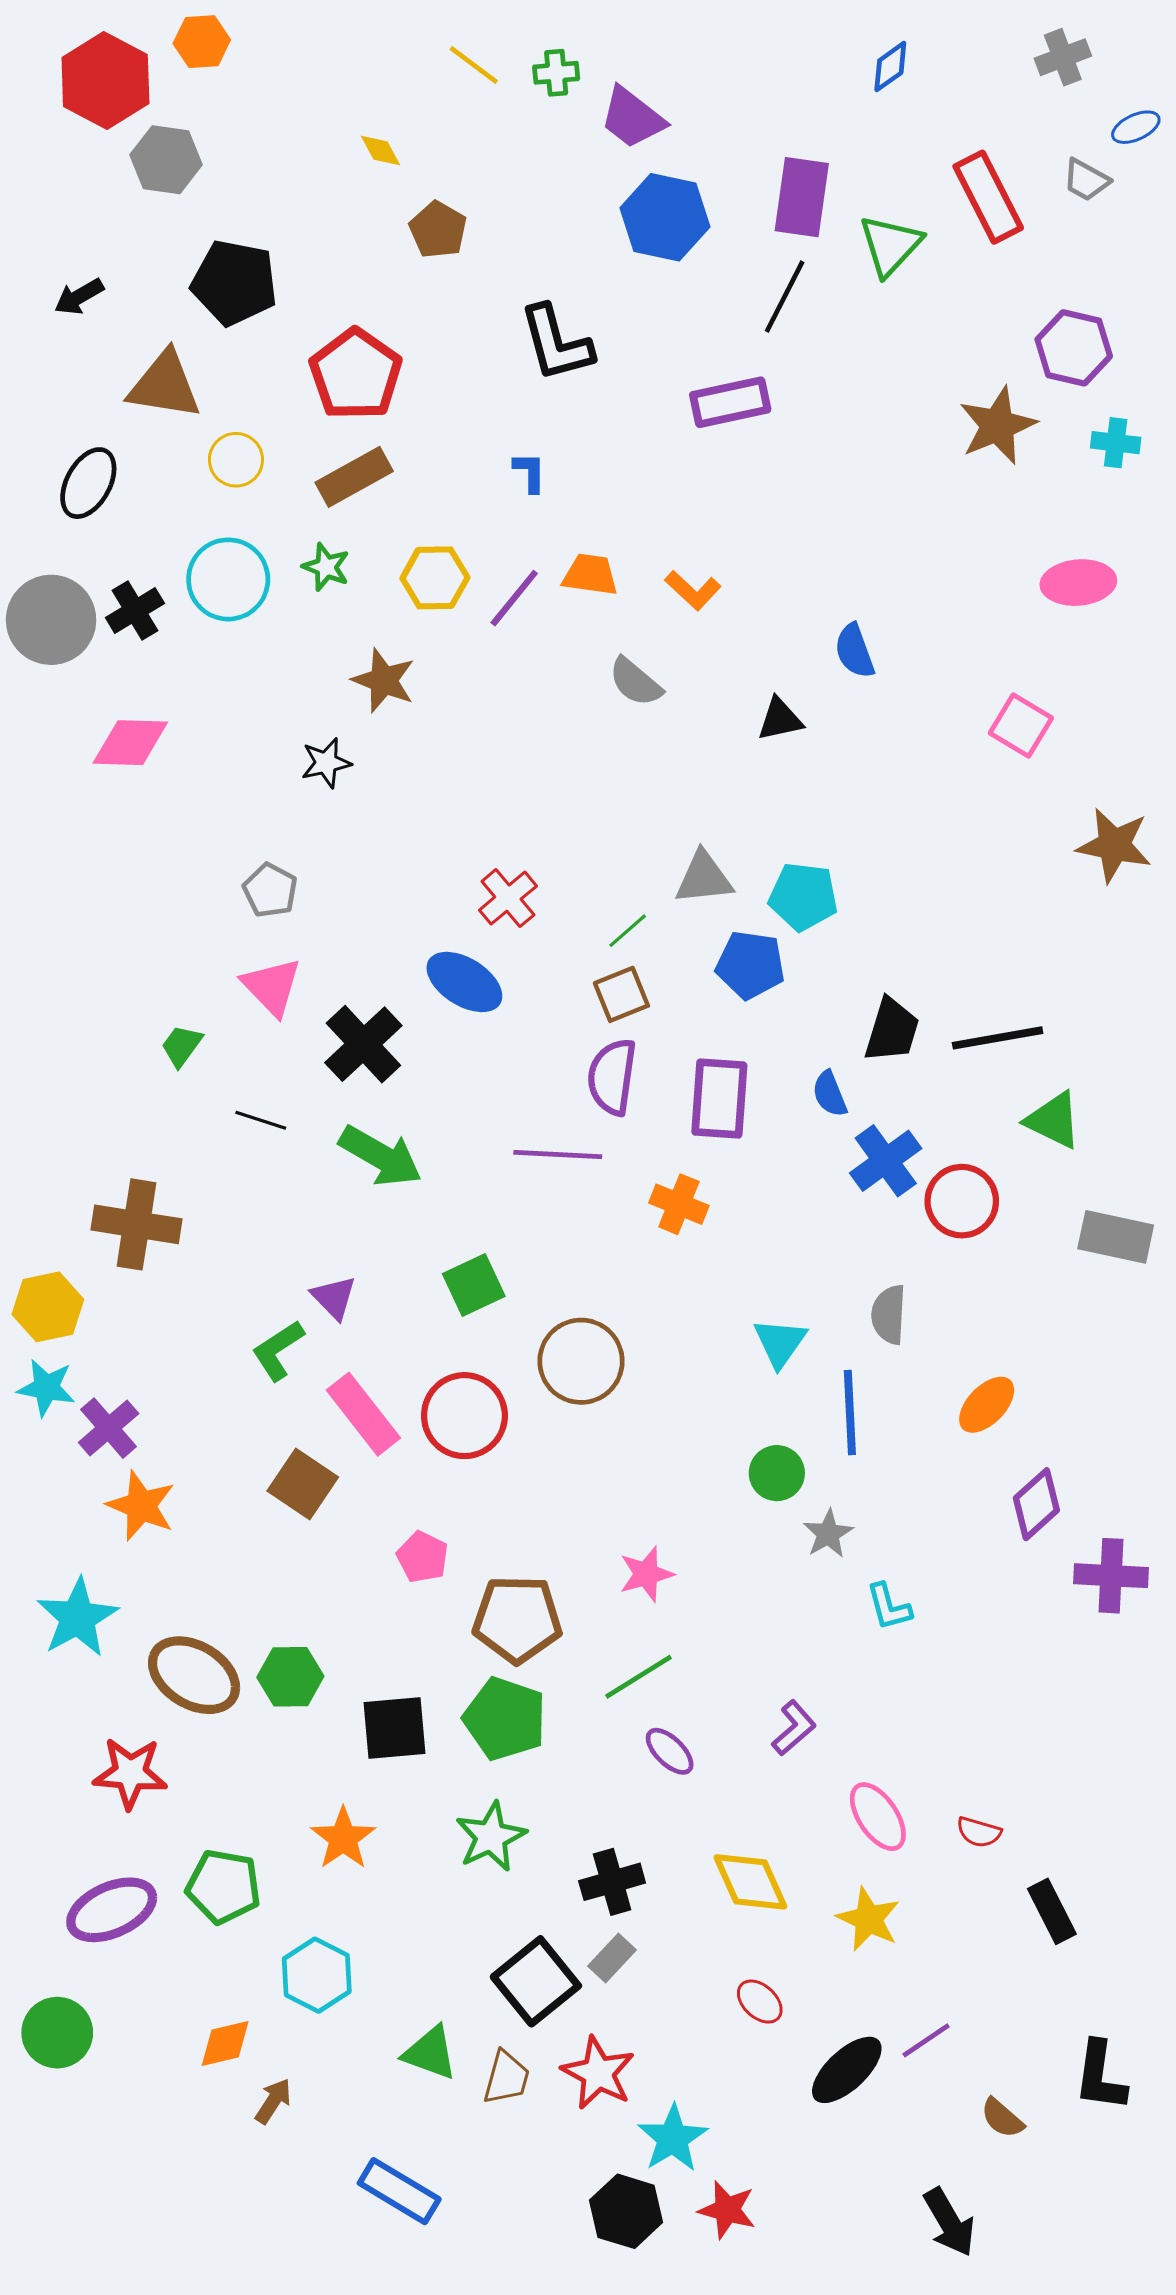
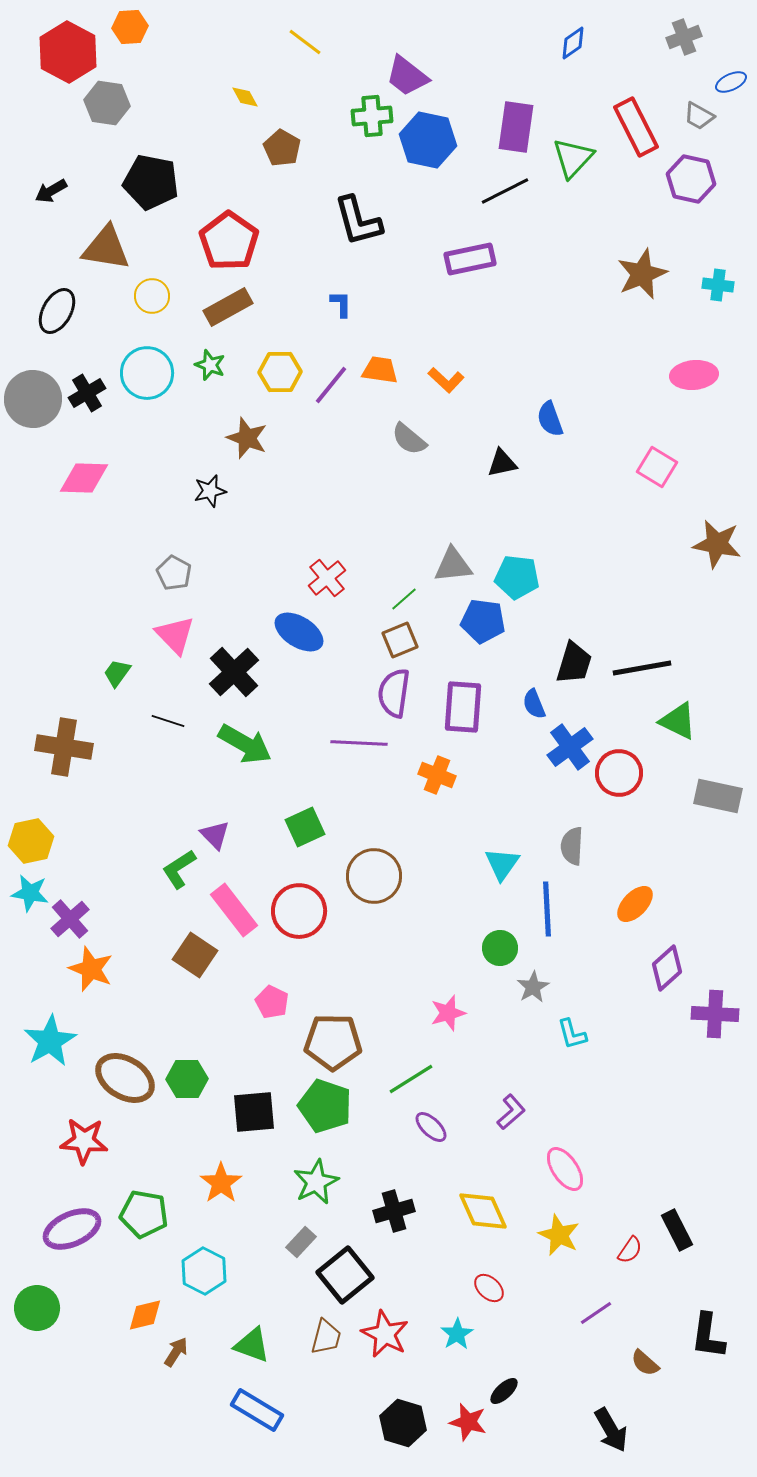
green cross: (556, 73) -> (372, 116), moved, size x1.4
black line: (785, 297) -> (505, 191), turned 36
purple hexagon: (1074, 348) -> (691, 179), moved
brown cross: (137, 1224) -> (64, 747), moved
pink star: (646, 1574) -> (448, 1013), moved
red semicircle: (979, 1832) -> (630, 1250), moved, turned -72
gray rectangle: (612, 1958) -> (301, 1242), moved
green triangle: (430, 2053) -> (252, 1345), moved
black ellipse: (847, 2070) -> (504, 1391), moved, size x0.6
cyan star: (673, 2138) -> (457, 1334), moved, size x0.7

